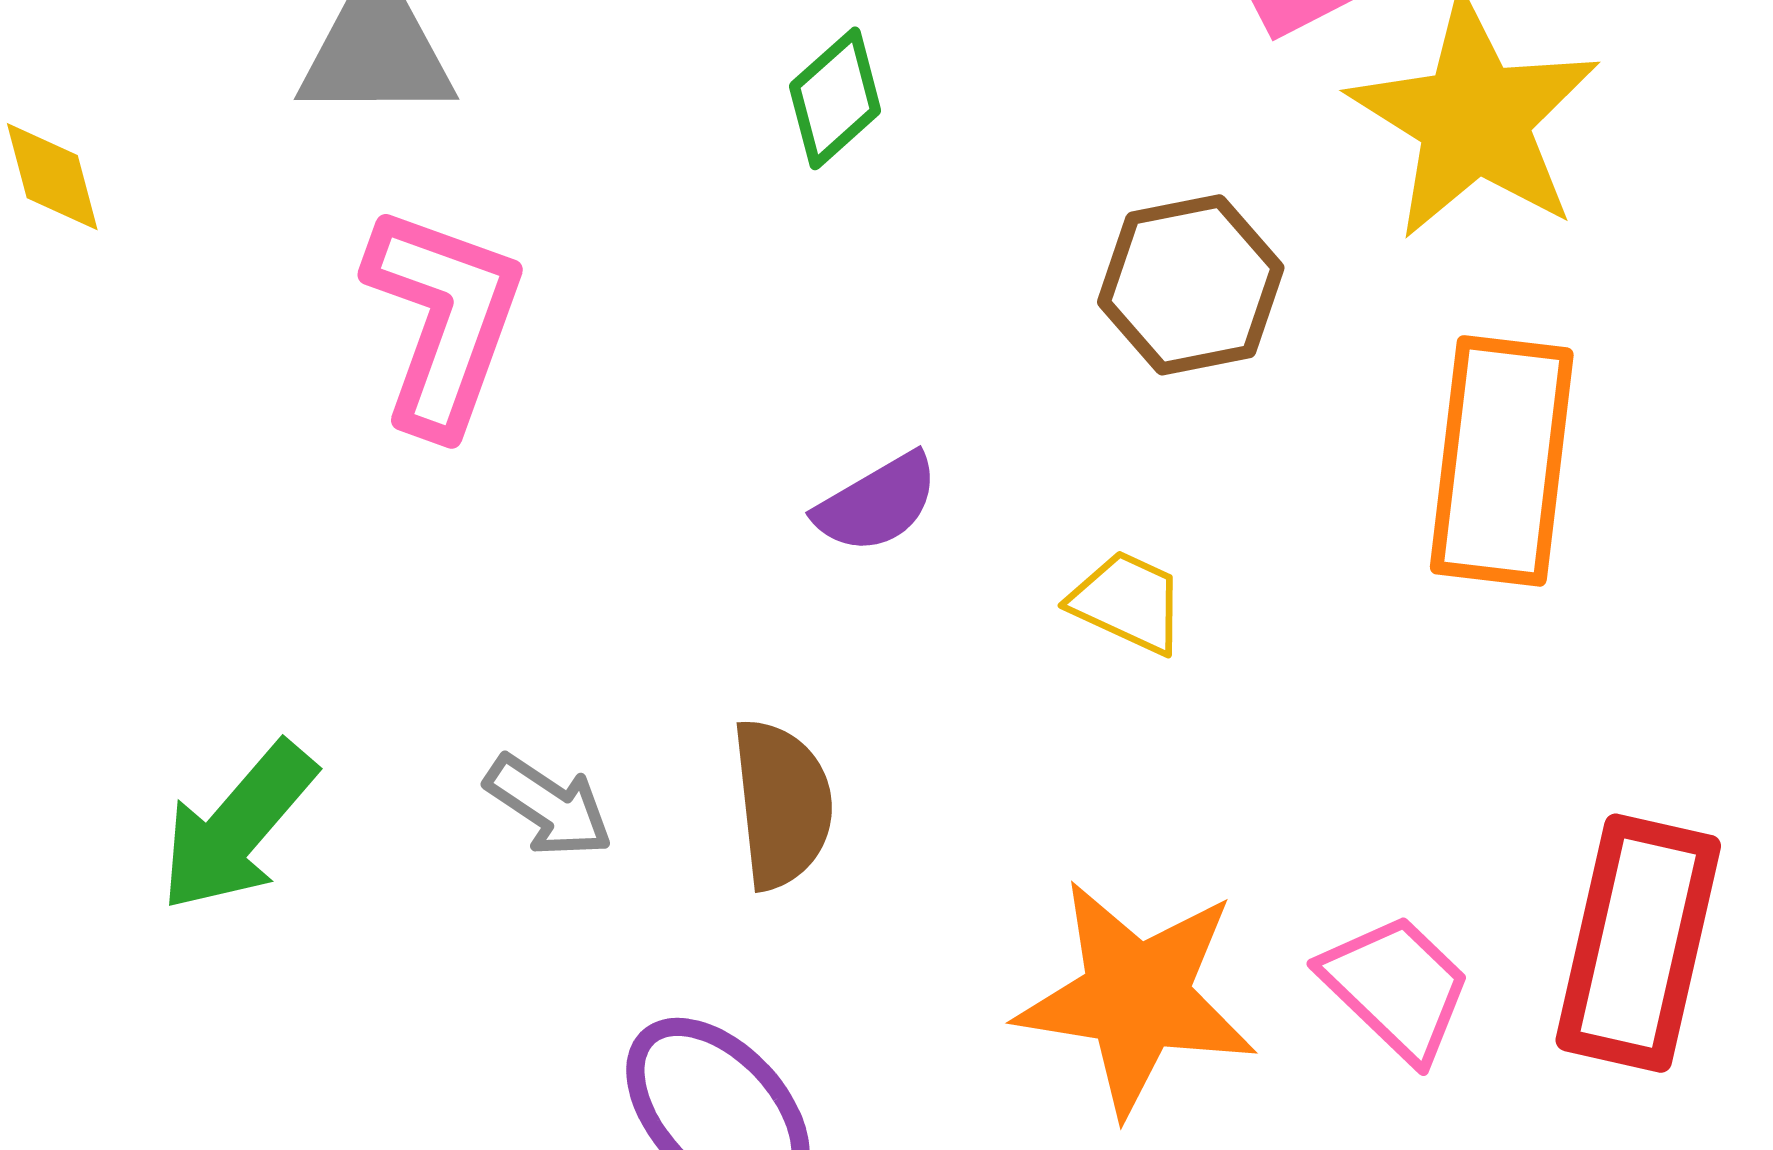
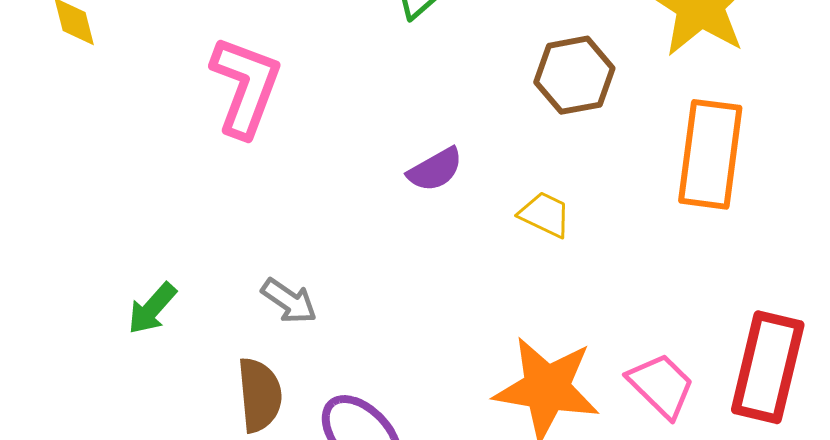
brown semicircle: (782, 804) -> (260, 395), moved
green arrow: (237, 827) -> (152, 309), size x0.7

